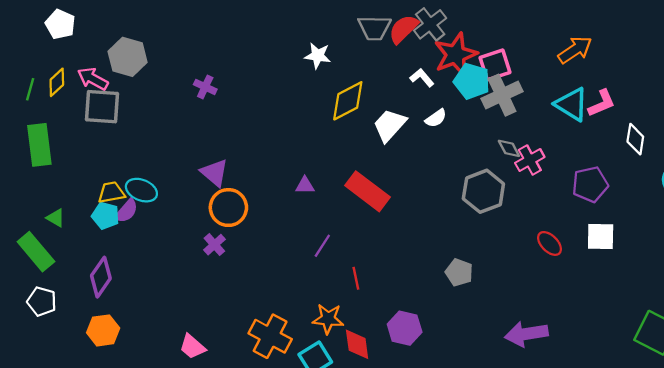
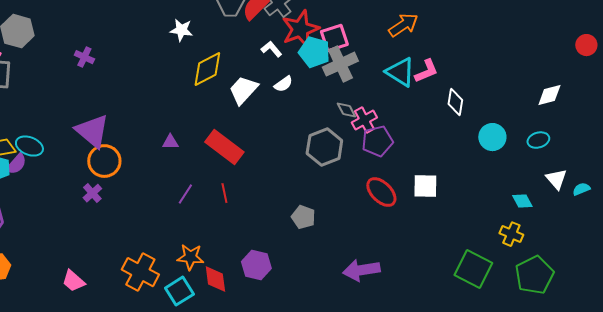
purple triangle: (214, 173) -> (92, 131), size x1.4
purple pentagon: (590, 184) -> (377, 141), moved
red ellipse: (550, 243) -> (381, 192), size x1.4
red line: (356, 278) -> (224, 193), moved

